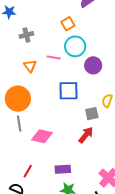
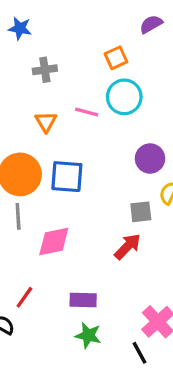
purple circle: (93, 65) -> (150, 159), moved
blue square: (69, 91) -> (67, 177), moved
pink diamond: (42, 136) -> (54, 241), turned -30

